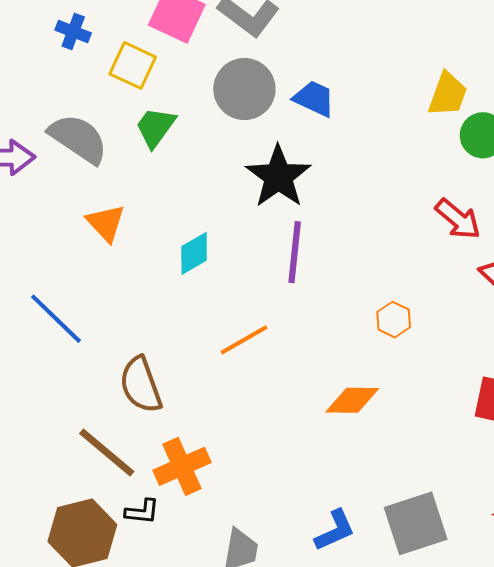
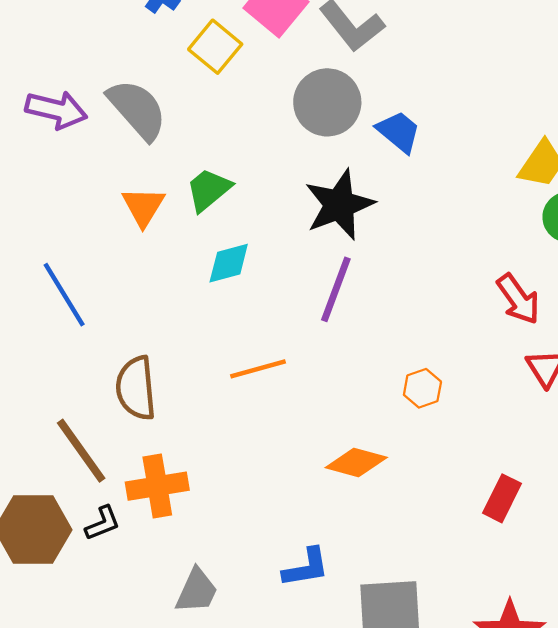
green trapezoid: (155, 127) -> (208, 190), moved
black L-shape: (142, 512) -> (103, 523), turned -42
blue L-shape: (335, 530) -> (306, 568), moved

